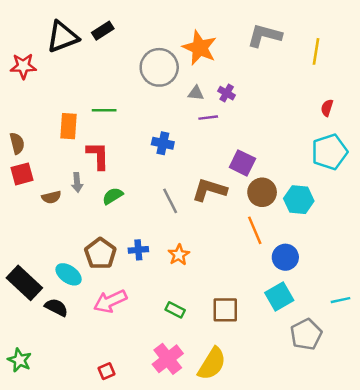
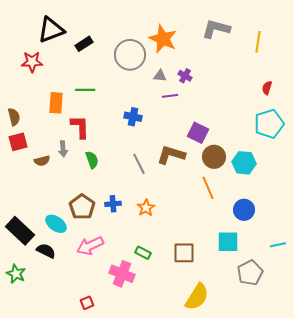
black rectangle: (103, 31) -> (84, 44), moved
red star: (23, 66) -> (32, 62), moved
green semicircle: (113, 196) -> (92, 160), turned 102
blue circle: (285, 257) -> (244, 210), moved
cyan square: (279, 296) -> (228, 242), turned 30
pink cross: (168, 359) -> (122, 274), moved, turned -30
green star: (20, 360) -> (16, 274), moved
yellow semicircle: (212, 364) -> (197, 297), moved

